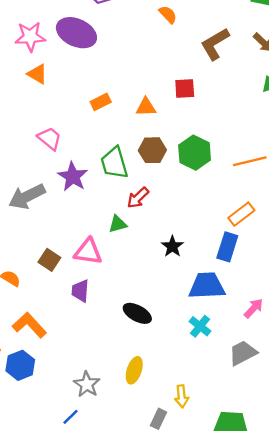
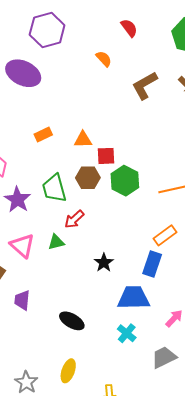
red square: (185, 89) -> (106, 156), moved
pink triangle: (88, 252) -> (22, 246), moved, turned 32

